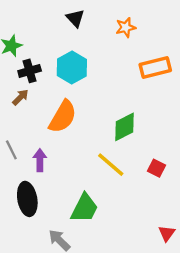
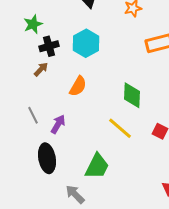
orange semicircle: (63, 117) -> (78, 86), size x0.7
green diamond: (124, 127) -> (132, 95), turned -60
purple arrow: (40, 160) -> (58, 124), turned 30

